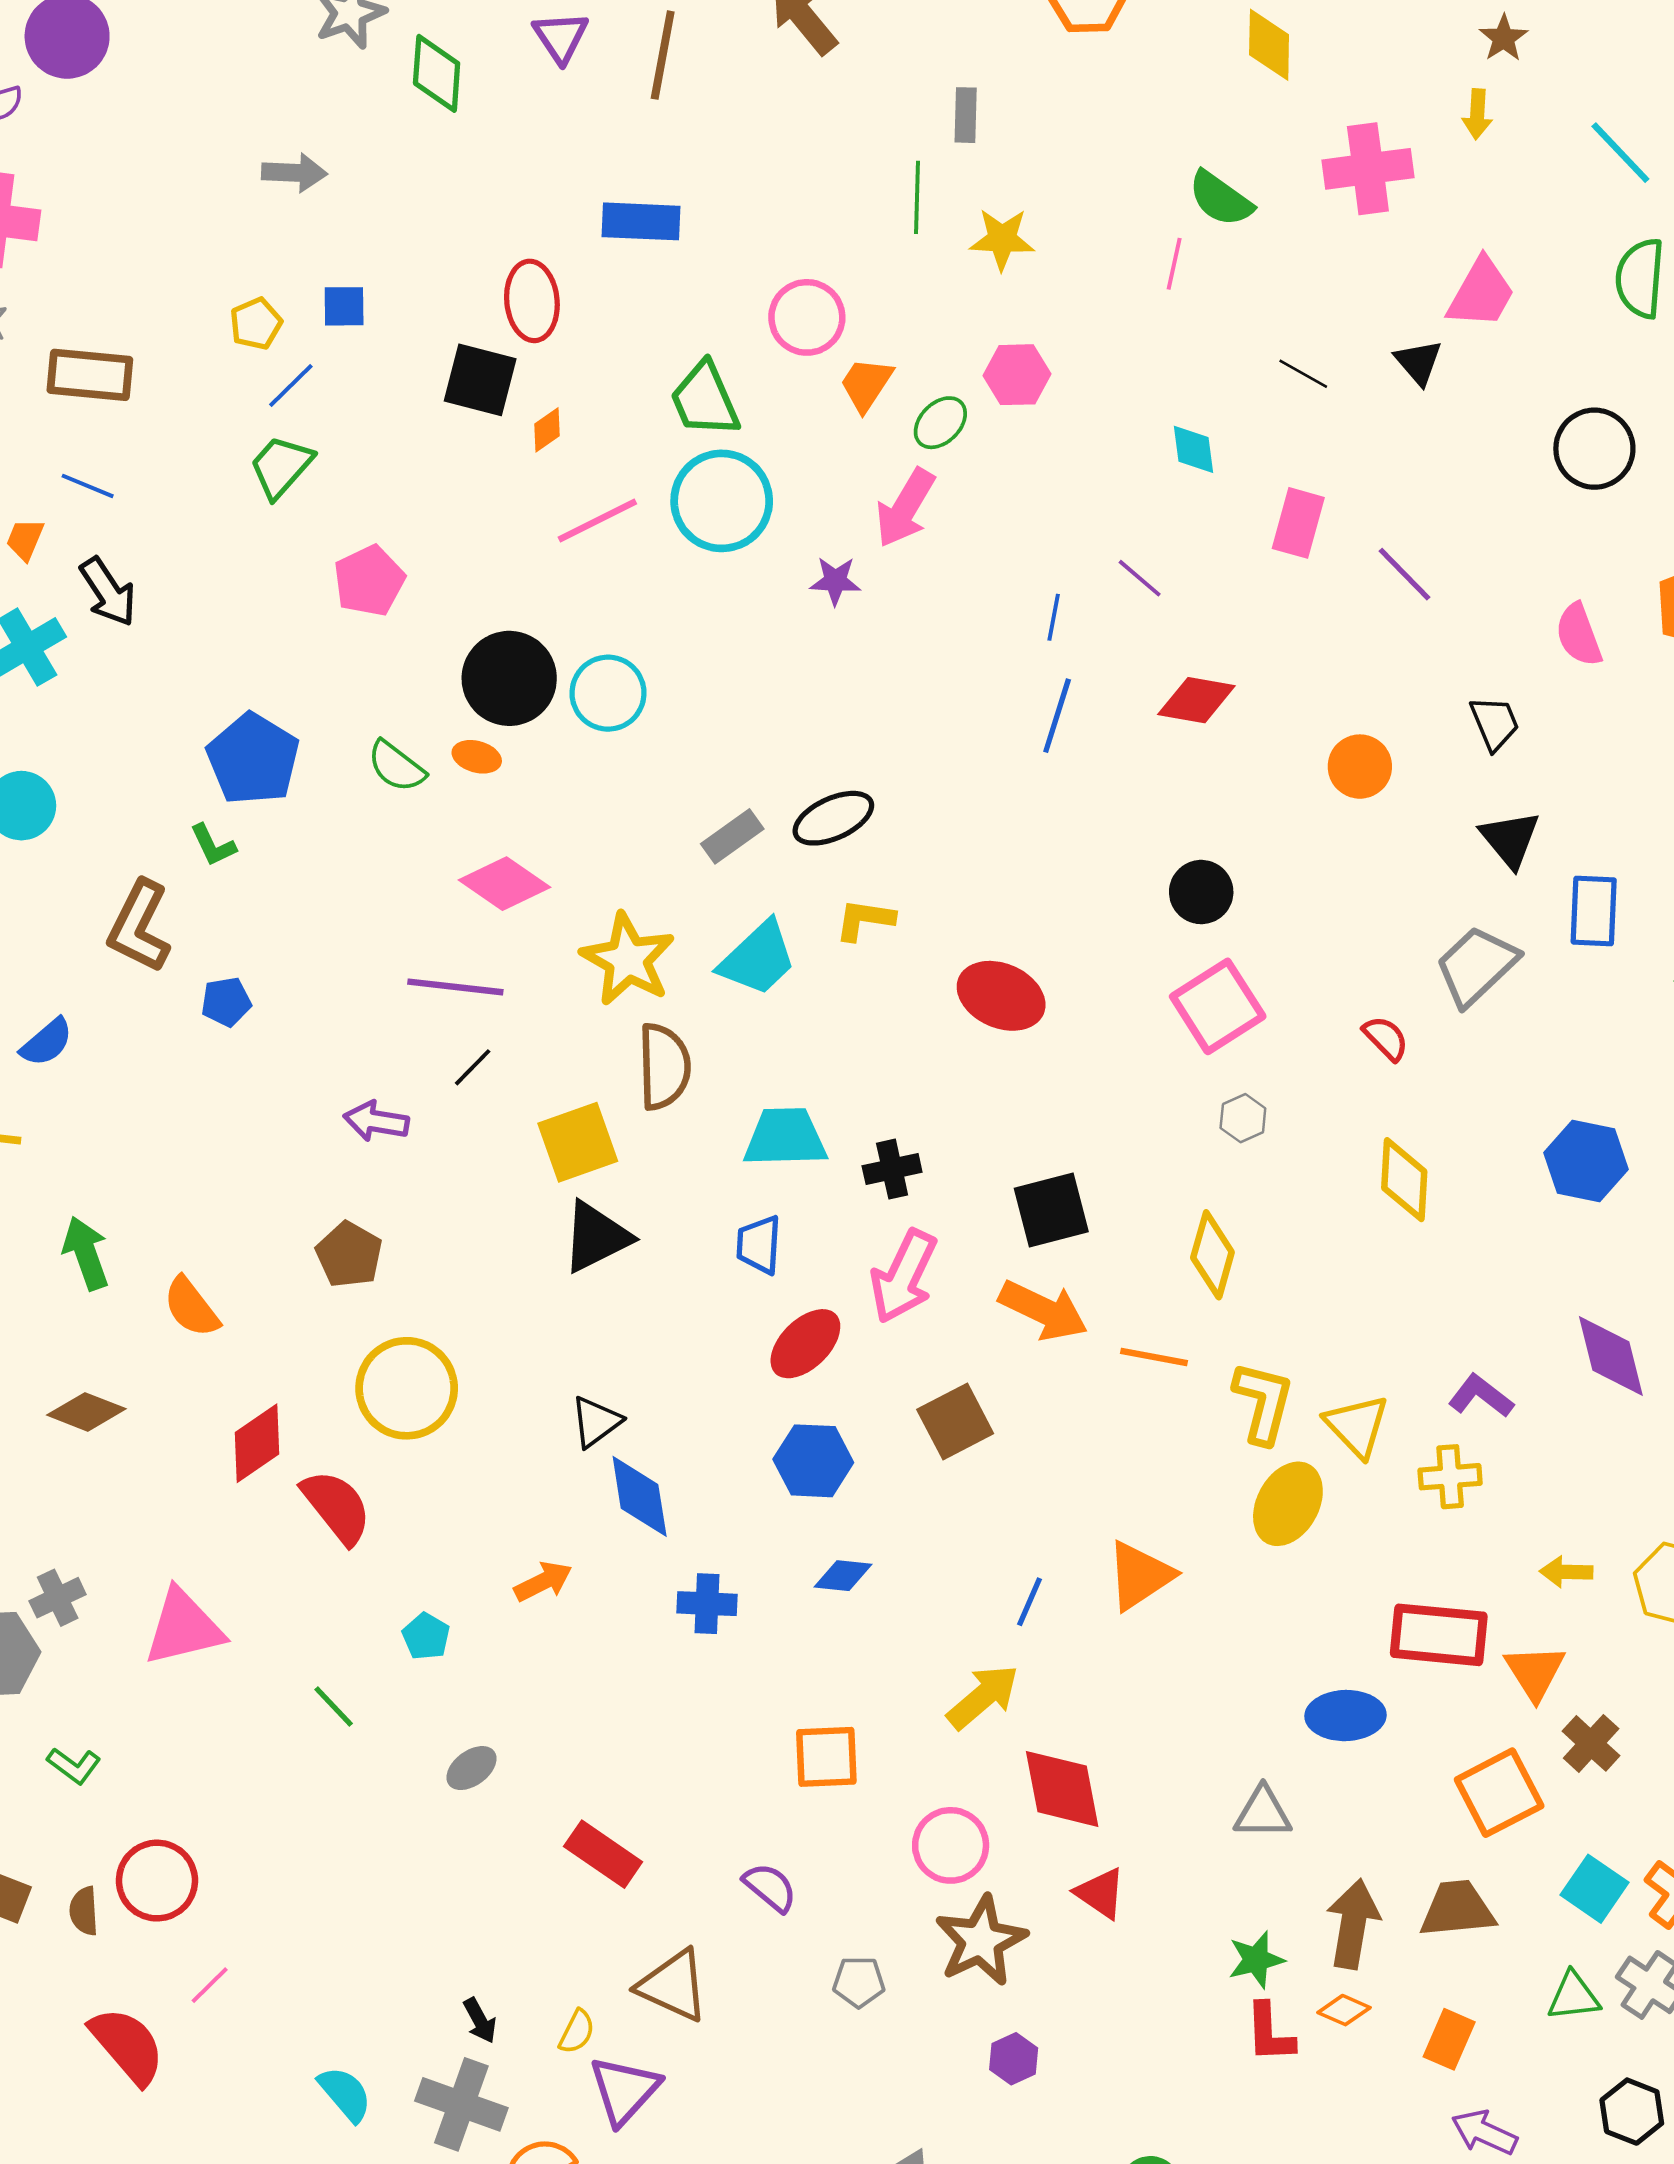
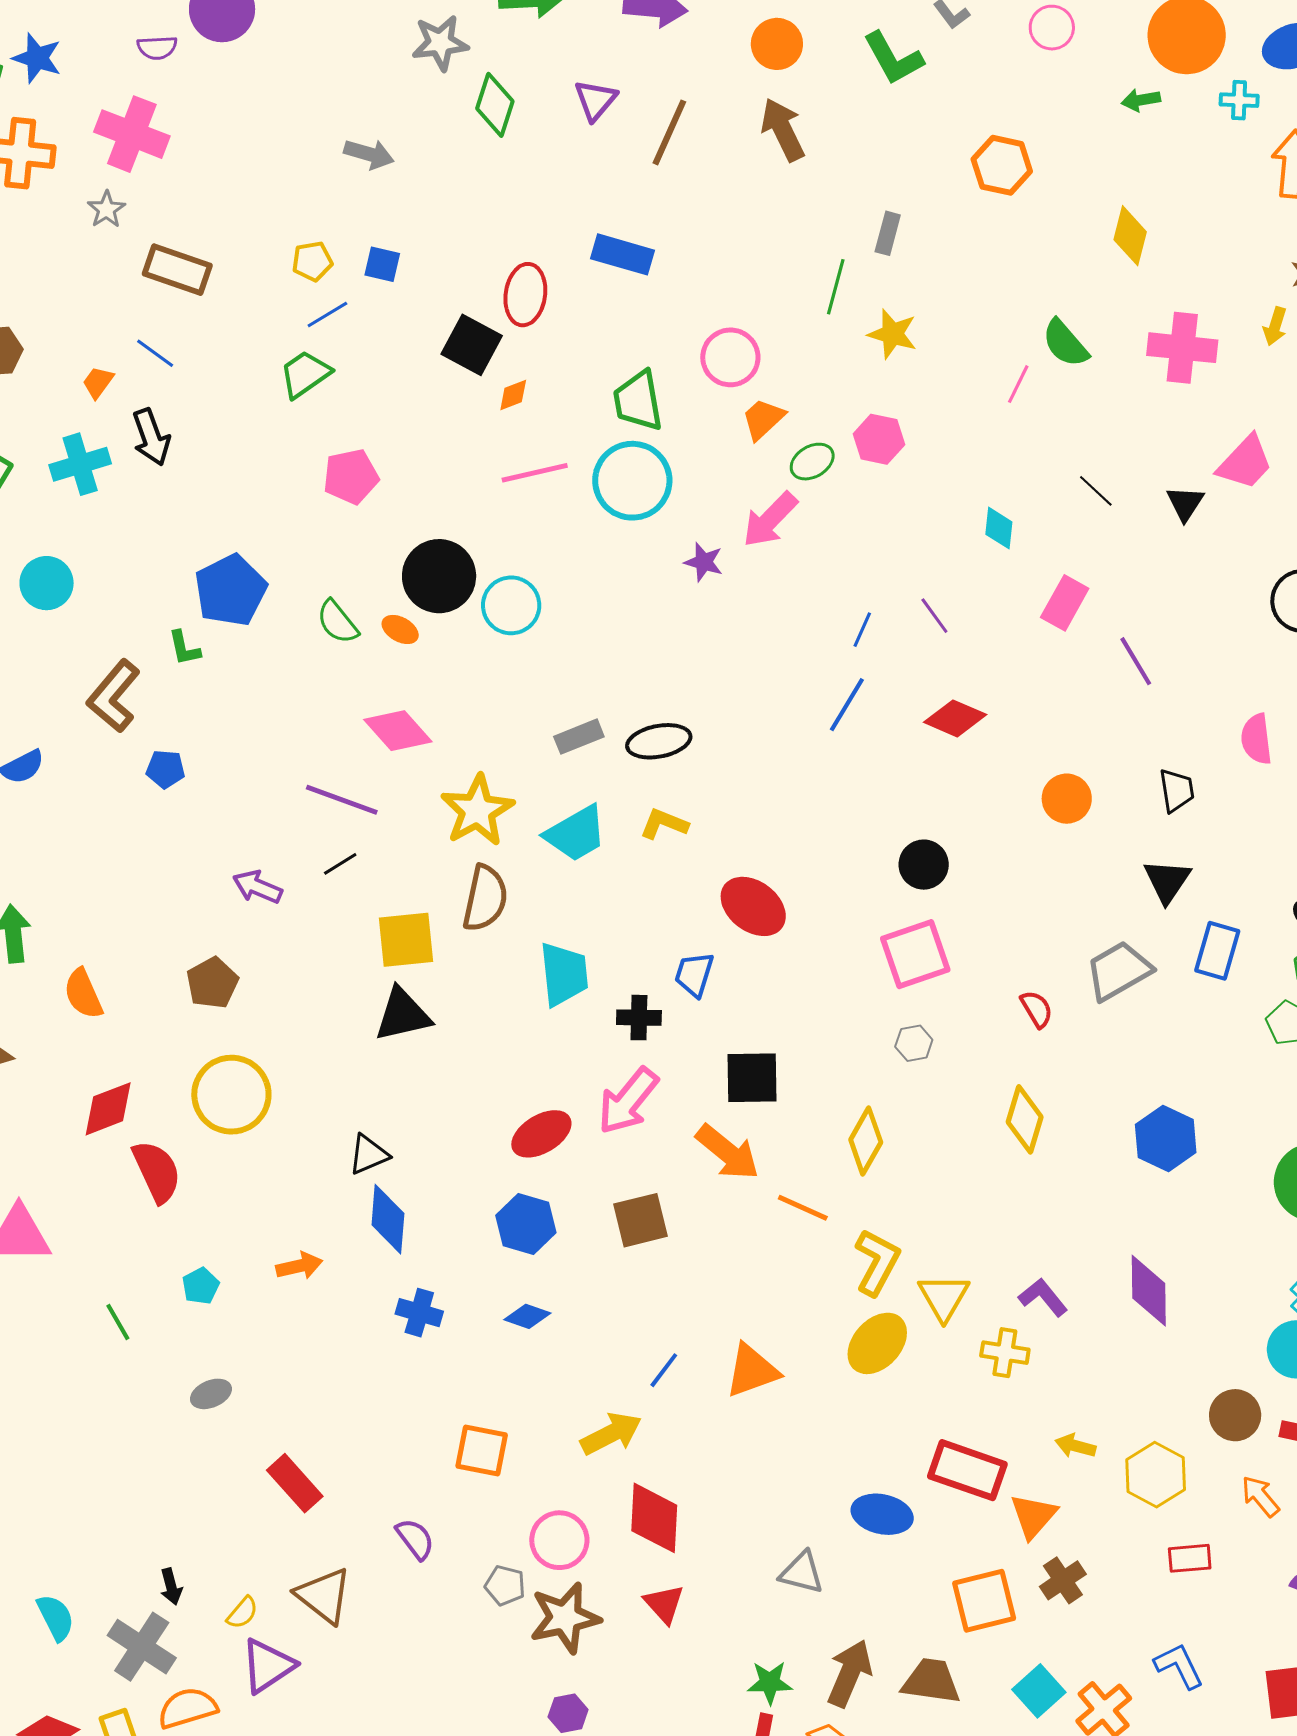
cyan trapezoid: (785, 1137) -> (564, 974), turned 72
blue trapezoid: (759, 1245) -> (694, 974), moved
gray pentagon: (859, 1982) -> (505, 1585), moved

